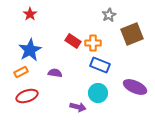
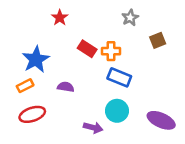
red star: (30, 14) -> (60, 18), moved
brown square: (132, 34) -> (158, 40), size x0.6
purple ellipse: (135, 87) -> (161, 120), moved

